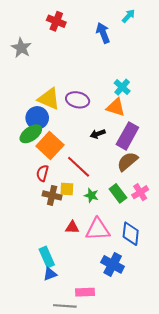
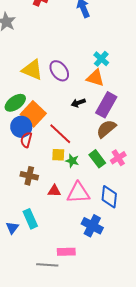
purple ellipse: (78, 100) -> (59, 71), turned 40
blue circle: (37, 118) -> (21, 127), moved
yellow square: (67, 189) -> (58, 155), moved
brown cross: (52, 195) -> (29, 176), moved
blue triangle: (50, 274) -> (12, 228), moved, turned -32

